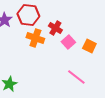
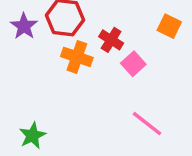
orange square: (89, 46) -> (169, 26), moved

